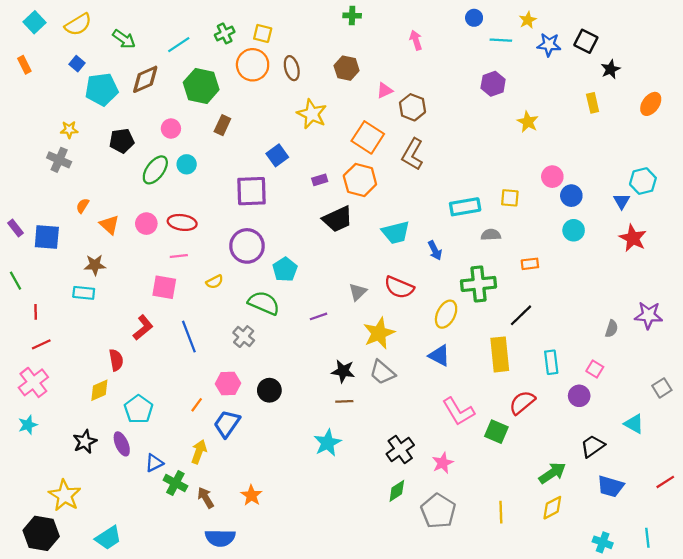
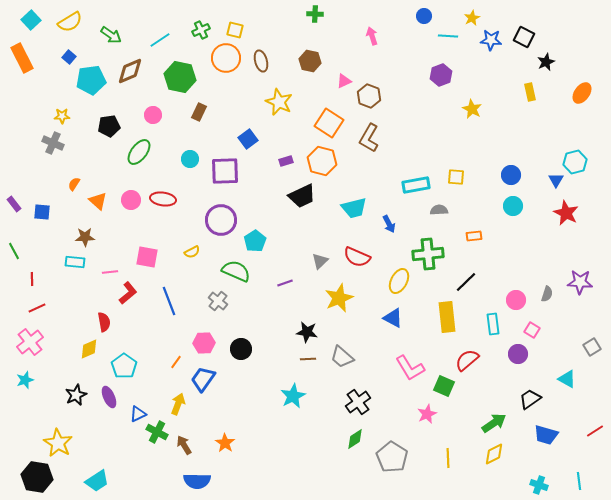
orange rectangle: (24, 65) -> (22, 58), size x1.8
cyan circle: (187, 164) -> (190, 159), moved
pink circle: (552, 177) -> (516, 300), moved
blue square: (47, 237) -> (42, 212), size x0.7
pink line: (179, 256) -> (110, 272), moved
gray trapezoid: (382, 372) -> (342, 357), moved
pink star: (443, 463) -> (427, 414), moved

